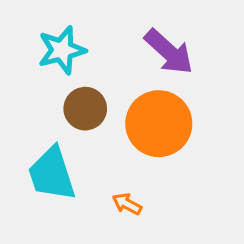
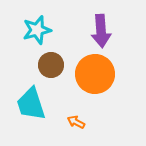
purple arrow: (169, 52) -> (101, 31), turned 44

